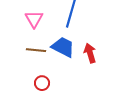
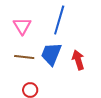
blue trapezoid: (63, 47) -> (51, 54), turned -95

